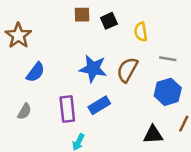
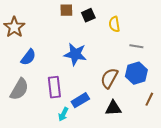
brown semicircle: (127, 70) -> (109, 78), moved
blue rectangle: (99, 105) -> (80, 100), moved
gray semicircle: (24, 111) -> (19, 89), size x1.6
black triangle: (153, 135) -> (113, 108), moved

